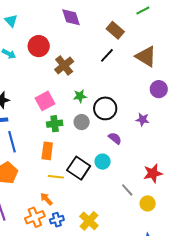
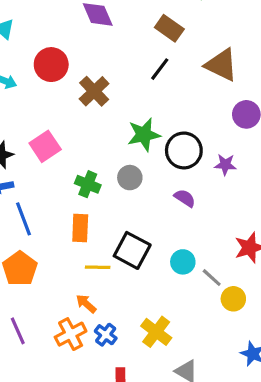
green star: (80, 96) -> (144, 135), moved, size x1.5
pink square: (45, 101) -> (45, 146), moved
black circle: (105, 108) -> (184, 150), moved
green cross: (55, 124) -> (88, 184), turned 35
cyan circle: (103, 162) -> (183, 262), moved
yellow circle: (148, 203) -> (233, 299), moved
blue cross: (57, 220) -> (106, 335), turned -32

